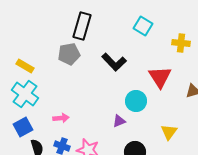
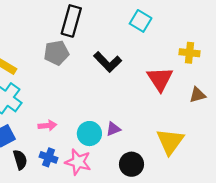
yellow cross: (181, 43) -> (189, 53), moved
cyan circle: (136, 101) -> (89, 134), moved
yellow triangle: (169, 132) -> (170, 141), size x1.5

